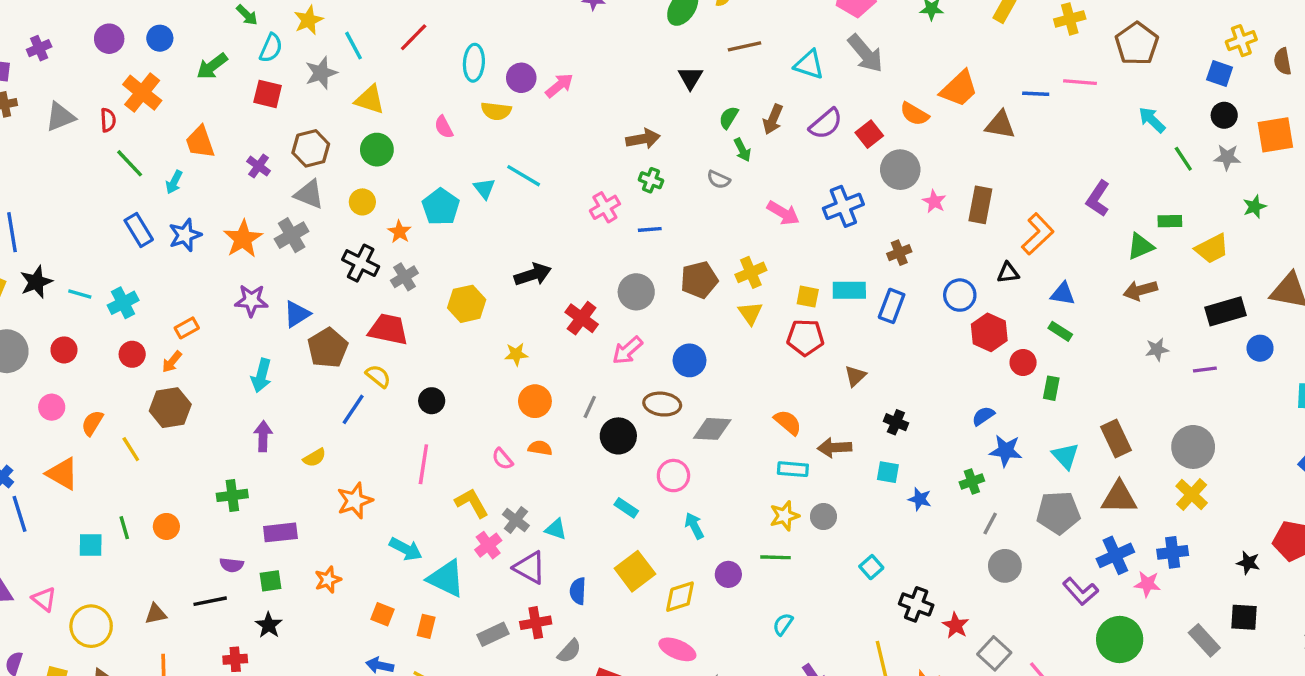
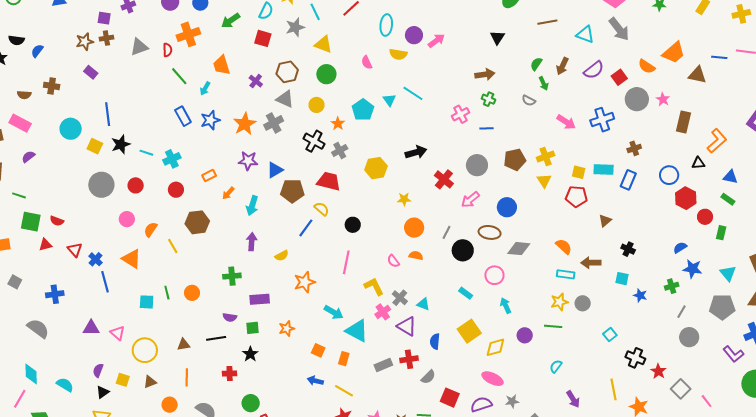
black triangle: (690, 78) -> (497, 37), moved
orange cross: (142, 93) -> (188, 34), turned 30
pink star: (934, 201) -> (663, 99), moved
brown pentagon: (328, 348) -> (292, 191), turned 30
orange arrow: (172, 362) -> (228, 193), moved

